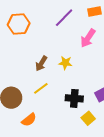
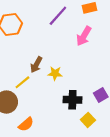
yellow star: (65, 63) -> (55, 73), moved
yellow line: (41, 88) -> (22, 82), moved

